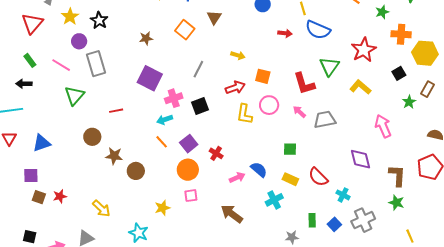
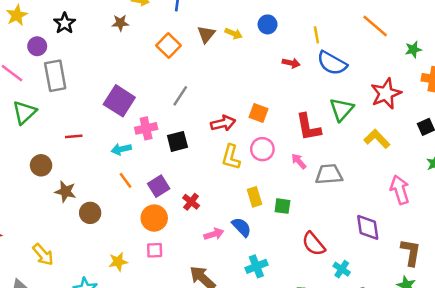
yellow star: (70, 17) -> (17, 15), moved
brown star: (146, 38) -> (120, 23), moved
yellow arrow: (238, 55) -> (234, 33), moved
cyan arrow: (165, 120) -> (121, 149), moved
yellow rectangle: (290, 179) -> (255, 197), moved, turned 42

